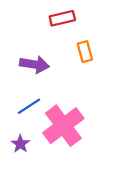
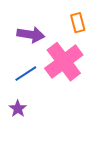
pink cross: (63, 126) -> (64, 62), moved

